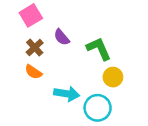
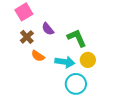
orange semicircle: (33, 72) -> (38, 56), moved
cyan arrow: (67, 94) -> (65, 62), moved

